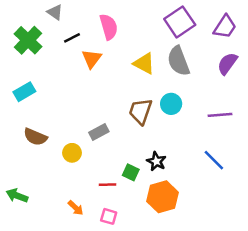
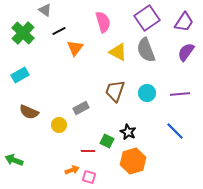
pink semicircle: (109, 27) -> (103, 22), moved
cyan circle: (171, 104) -> (147, 93), moved
orange arrow: (76, 208) -> (72, 170), moved, turned -64

